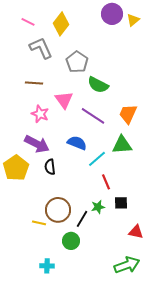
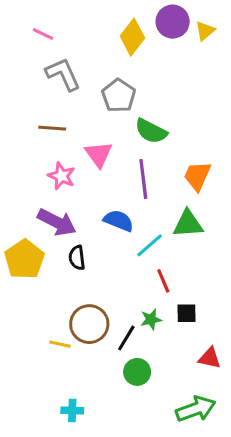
yellow diamond: (61, 24) -> (132, 37), moved
purple line: (93, 116) -> (143, 179), turned 50
green circle: (71, 241) -> (137, 372), moved

